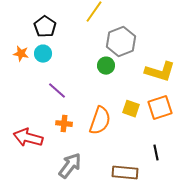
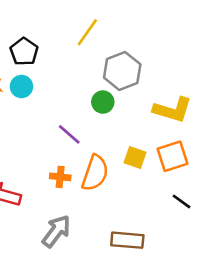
purple line: (57, 91) -> (69, 134), moved
orange cross: (64, 124) -> (60, 177), moved
black line: (156, 153) -> (182, 201), moved, turned -42

